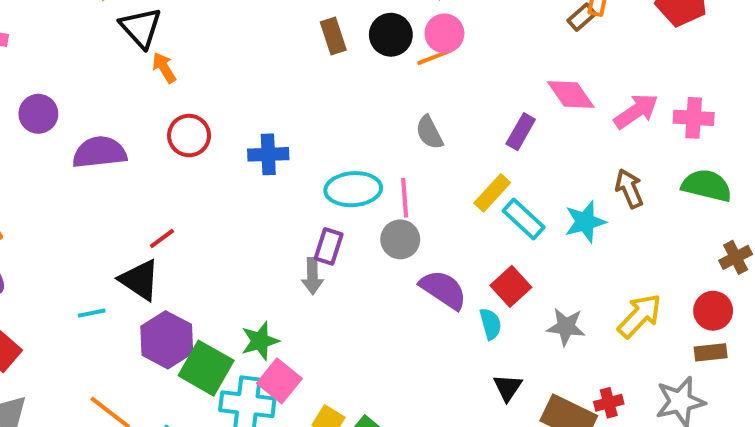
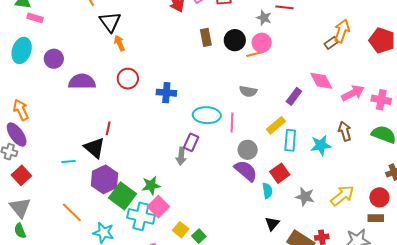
gray semicircle: (429, 132) -> (248, 91), turned -60
cyan rectangle: (524, 219) -> (290, 140), turned 45
red line: (162, 238) -> (108, 128), turned -48
gray circle: (400, 239) -> (248, 150), moved

